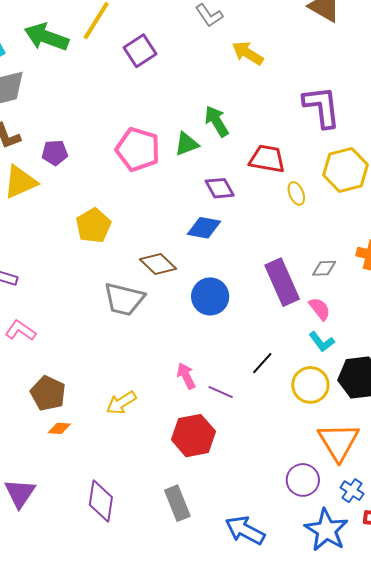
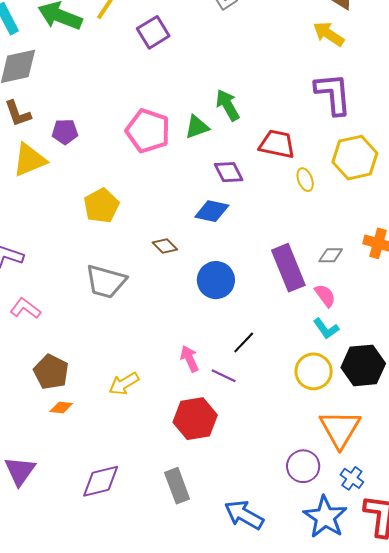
yellow arrow: (248, 53) -> (329, 34), moved
brown diamond: (158, 264) -> (165, 246), size x0.7
gray trapezoid: (124, 299) -> (106, 282), moved
black line: (262, 363) -> (244, 343), moved
purple diamond: (101, 501) -> (101, 481), turned 66

